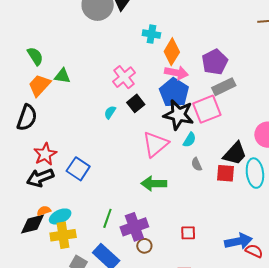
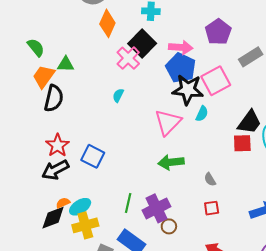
orange diamond: (172, 52) -> (107, 23), moved
gray rectangle: (224, 87) -> (251, 57), moved
black square: (136, 103) -> (142, 43), moved, size x1.5
black semicircle: (27, 118) -> (54, 98), moved
gray semicircle: (197, 164) -> (210, 179), moved

